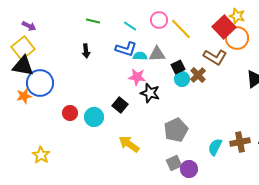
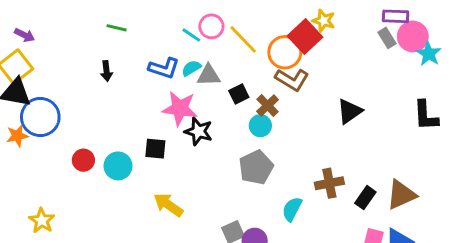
cyan line: (130, 26) -> (191, 35), moved
orange circle: (237, 38) -> (285, 52), moved
cyan semicircle: (140, 56) -> (191, 68), moved, turned -32
pink star: (137, 77) -> (180, 108), size x1.4
cyan circle: (182, 79) -> (260, 126), moved
black square: (120, 105) -> (155, 149), turned -35
gray pentagon: (176, 130) -> (256, 167), moved
brown cross: (240, 142) -> (329, 183), moved

